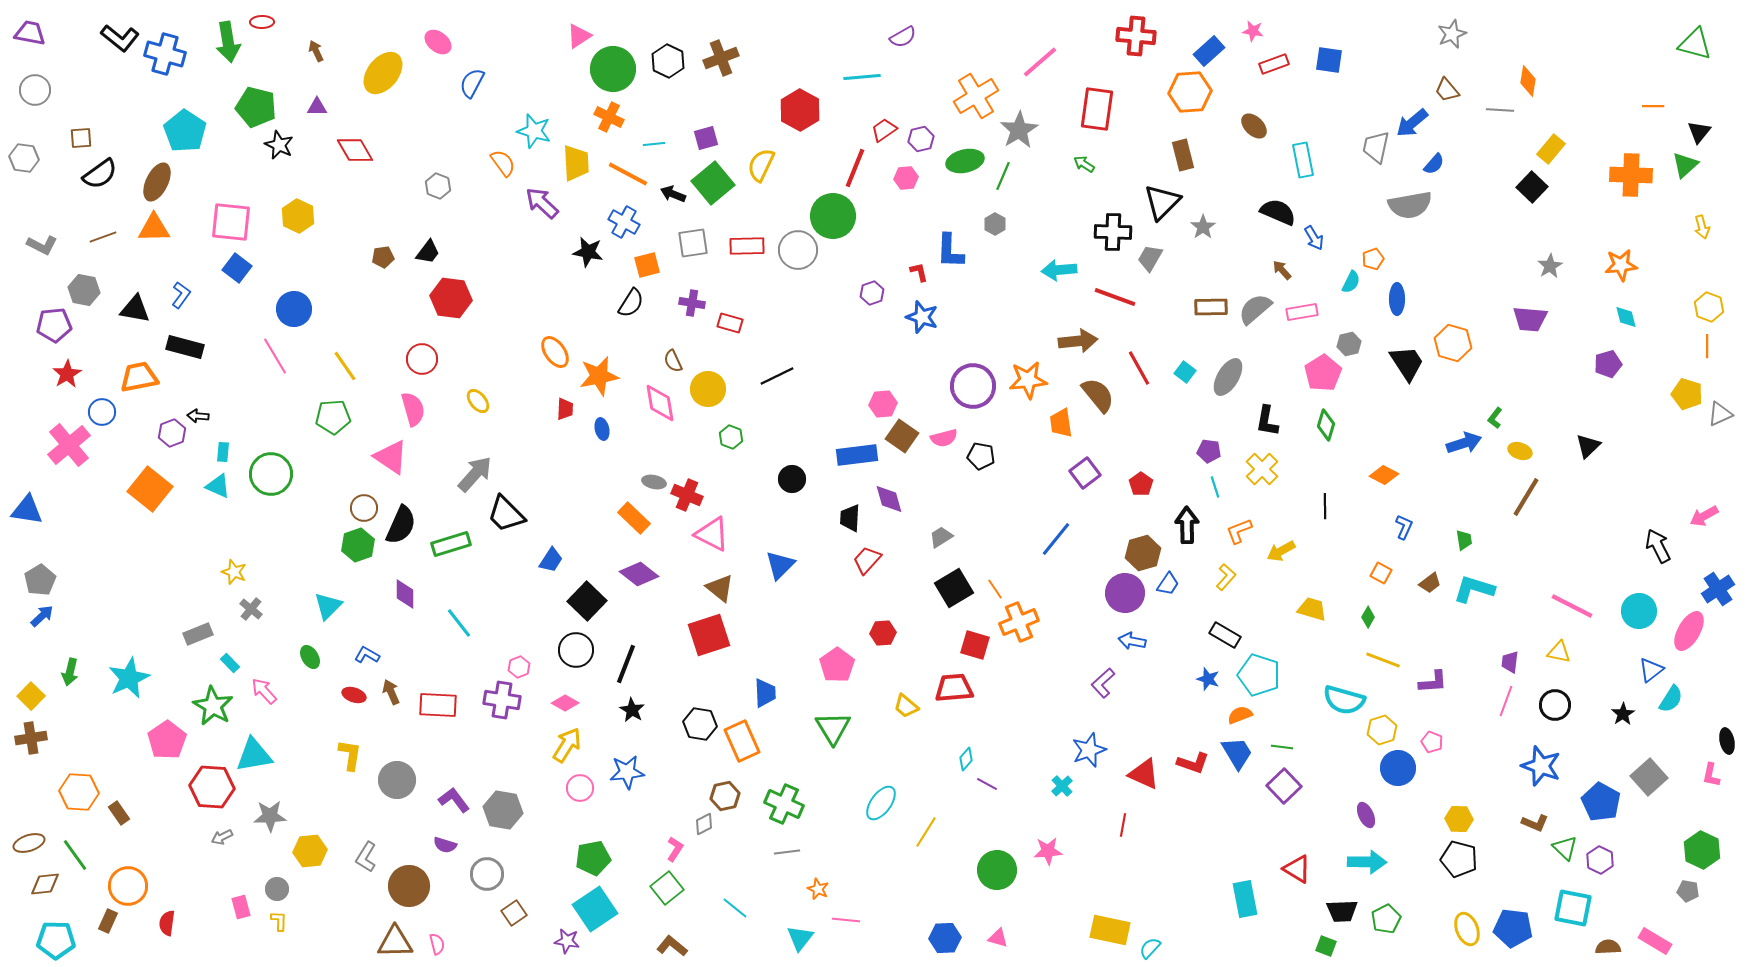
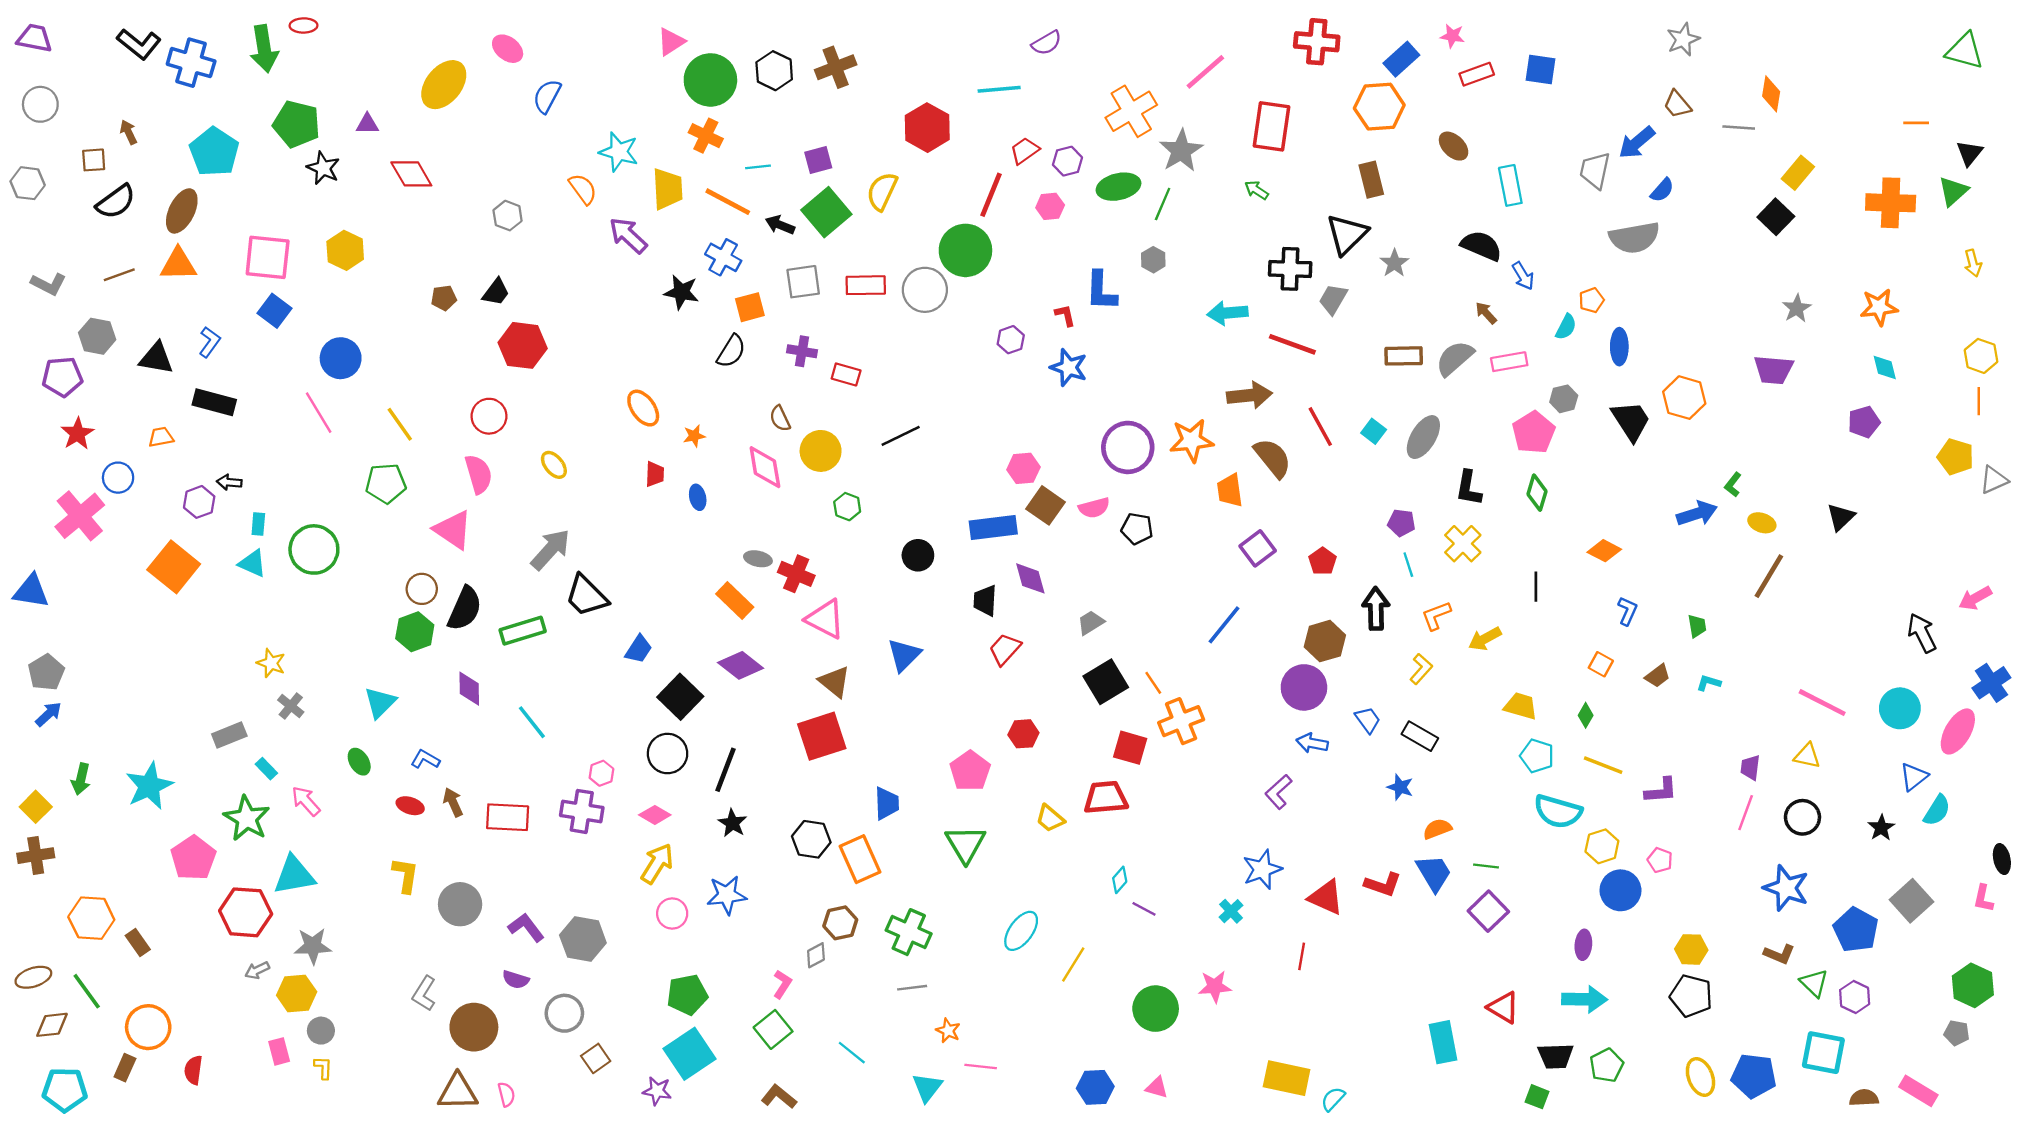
brown arrow: (316, 51) -> (128, 132), moved
orange star: (599, 376) -> (694, 436), size x0.5
orange trapezoid: (139, 377) -> (161, 437), size x0.6
blue trapezoid: (1168, 584) -> (1368, 720), moved, turned -70
cyan L-shape: (1474, 589) -> (1709, 683), size x0.5
cyan pentagon: (1259, 675) -> (1537, 756), moved, size x0.7
purple ellipse: (1366, 815) -> (1583, 945), turned 30
yellow hexagon: (310, 851) -> (297, 993), moved

